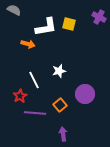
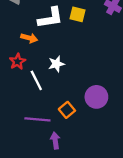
white star: (59, 71) -> (56, 64), moved
red star: (20, 96) -> (17, 62), moved
purple arrow: (63, 134) -> (55, 141), moved

